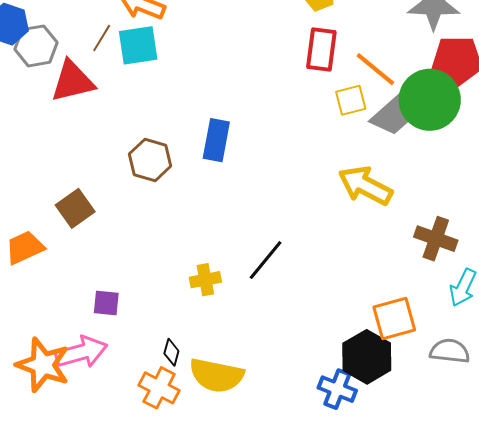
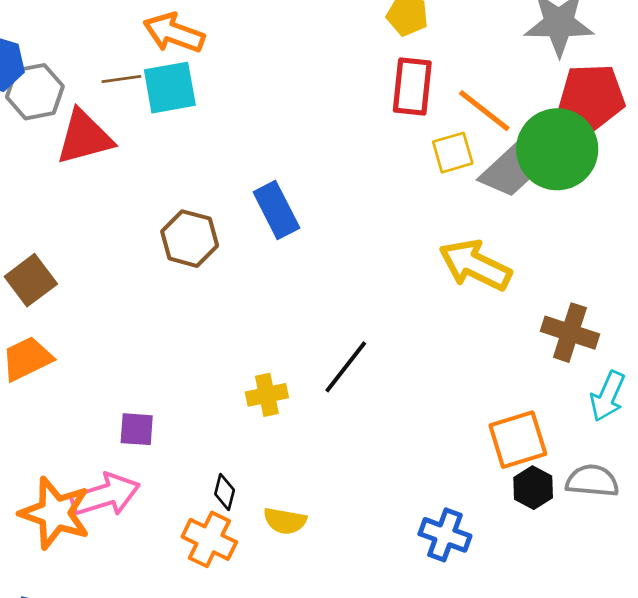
brown line: (102, 38) -> (121, 79), turned 52
blue rectangle: (216, 140) -> (276, 210), turned -36
brown square: (75, 208) -> (31, 280), moved
black hexagon: (367, 357) -> (533, 488), moved, size x0.6
yellow semicircle: (217, 375) -> (285, 521), size x0.6

